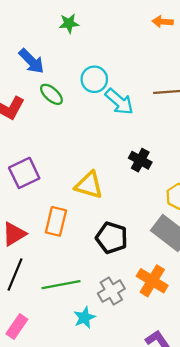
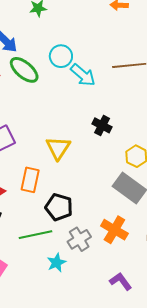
green ellipse: (51, 94) -> (24, 70), size x1.4
yellow triangle: (89, 185) -> (58, 148), turned 48
black pentagon: (112, 238) -> (59, 207), moved

